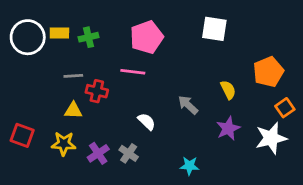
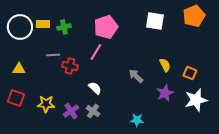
pink line: (133, 72) -> (96, 52), turned -66
orange pentagon: (268, 72) -> (194, 16), moved
orange square: (285, 108) -> (190, 73), moved, turned -32
yellow triangle: (73, 110) -> (19, 69), moved
white semicircle: (147, 122) -> (95, 88), moved

